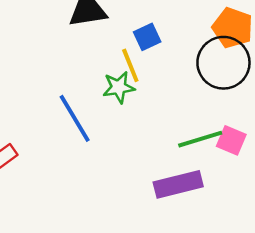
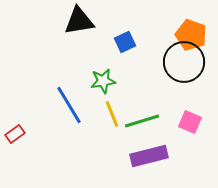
yellow line: (130, 65) -> (112, 114), moved
green line: (200, 139) -> (142, 121), moved

